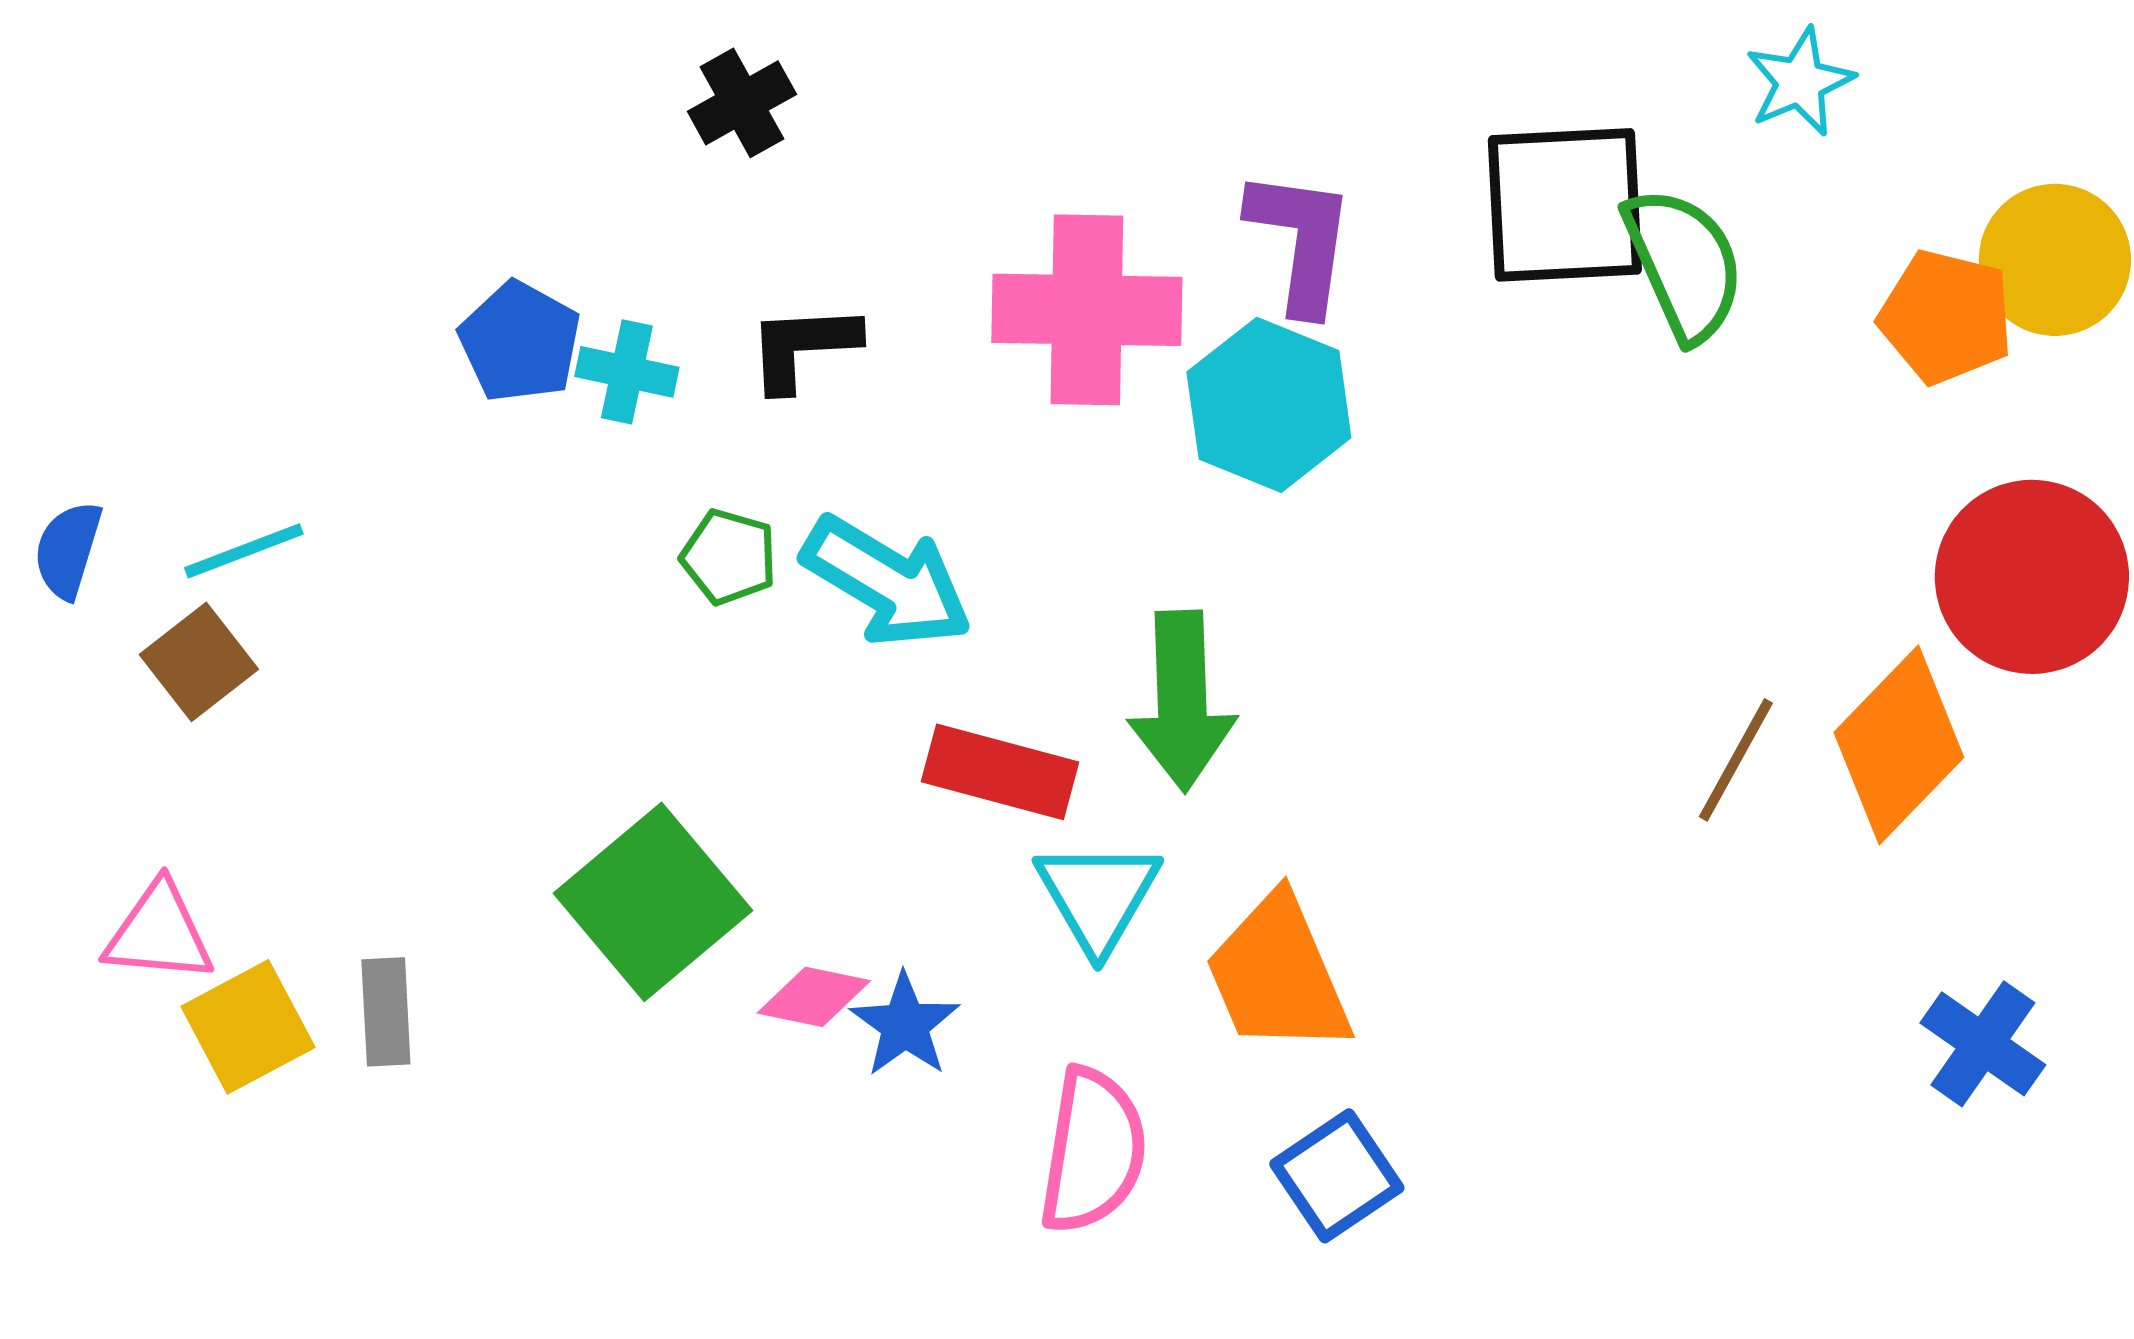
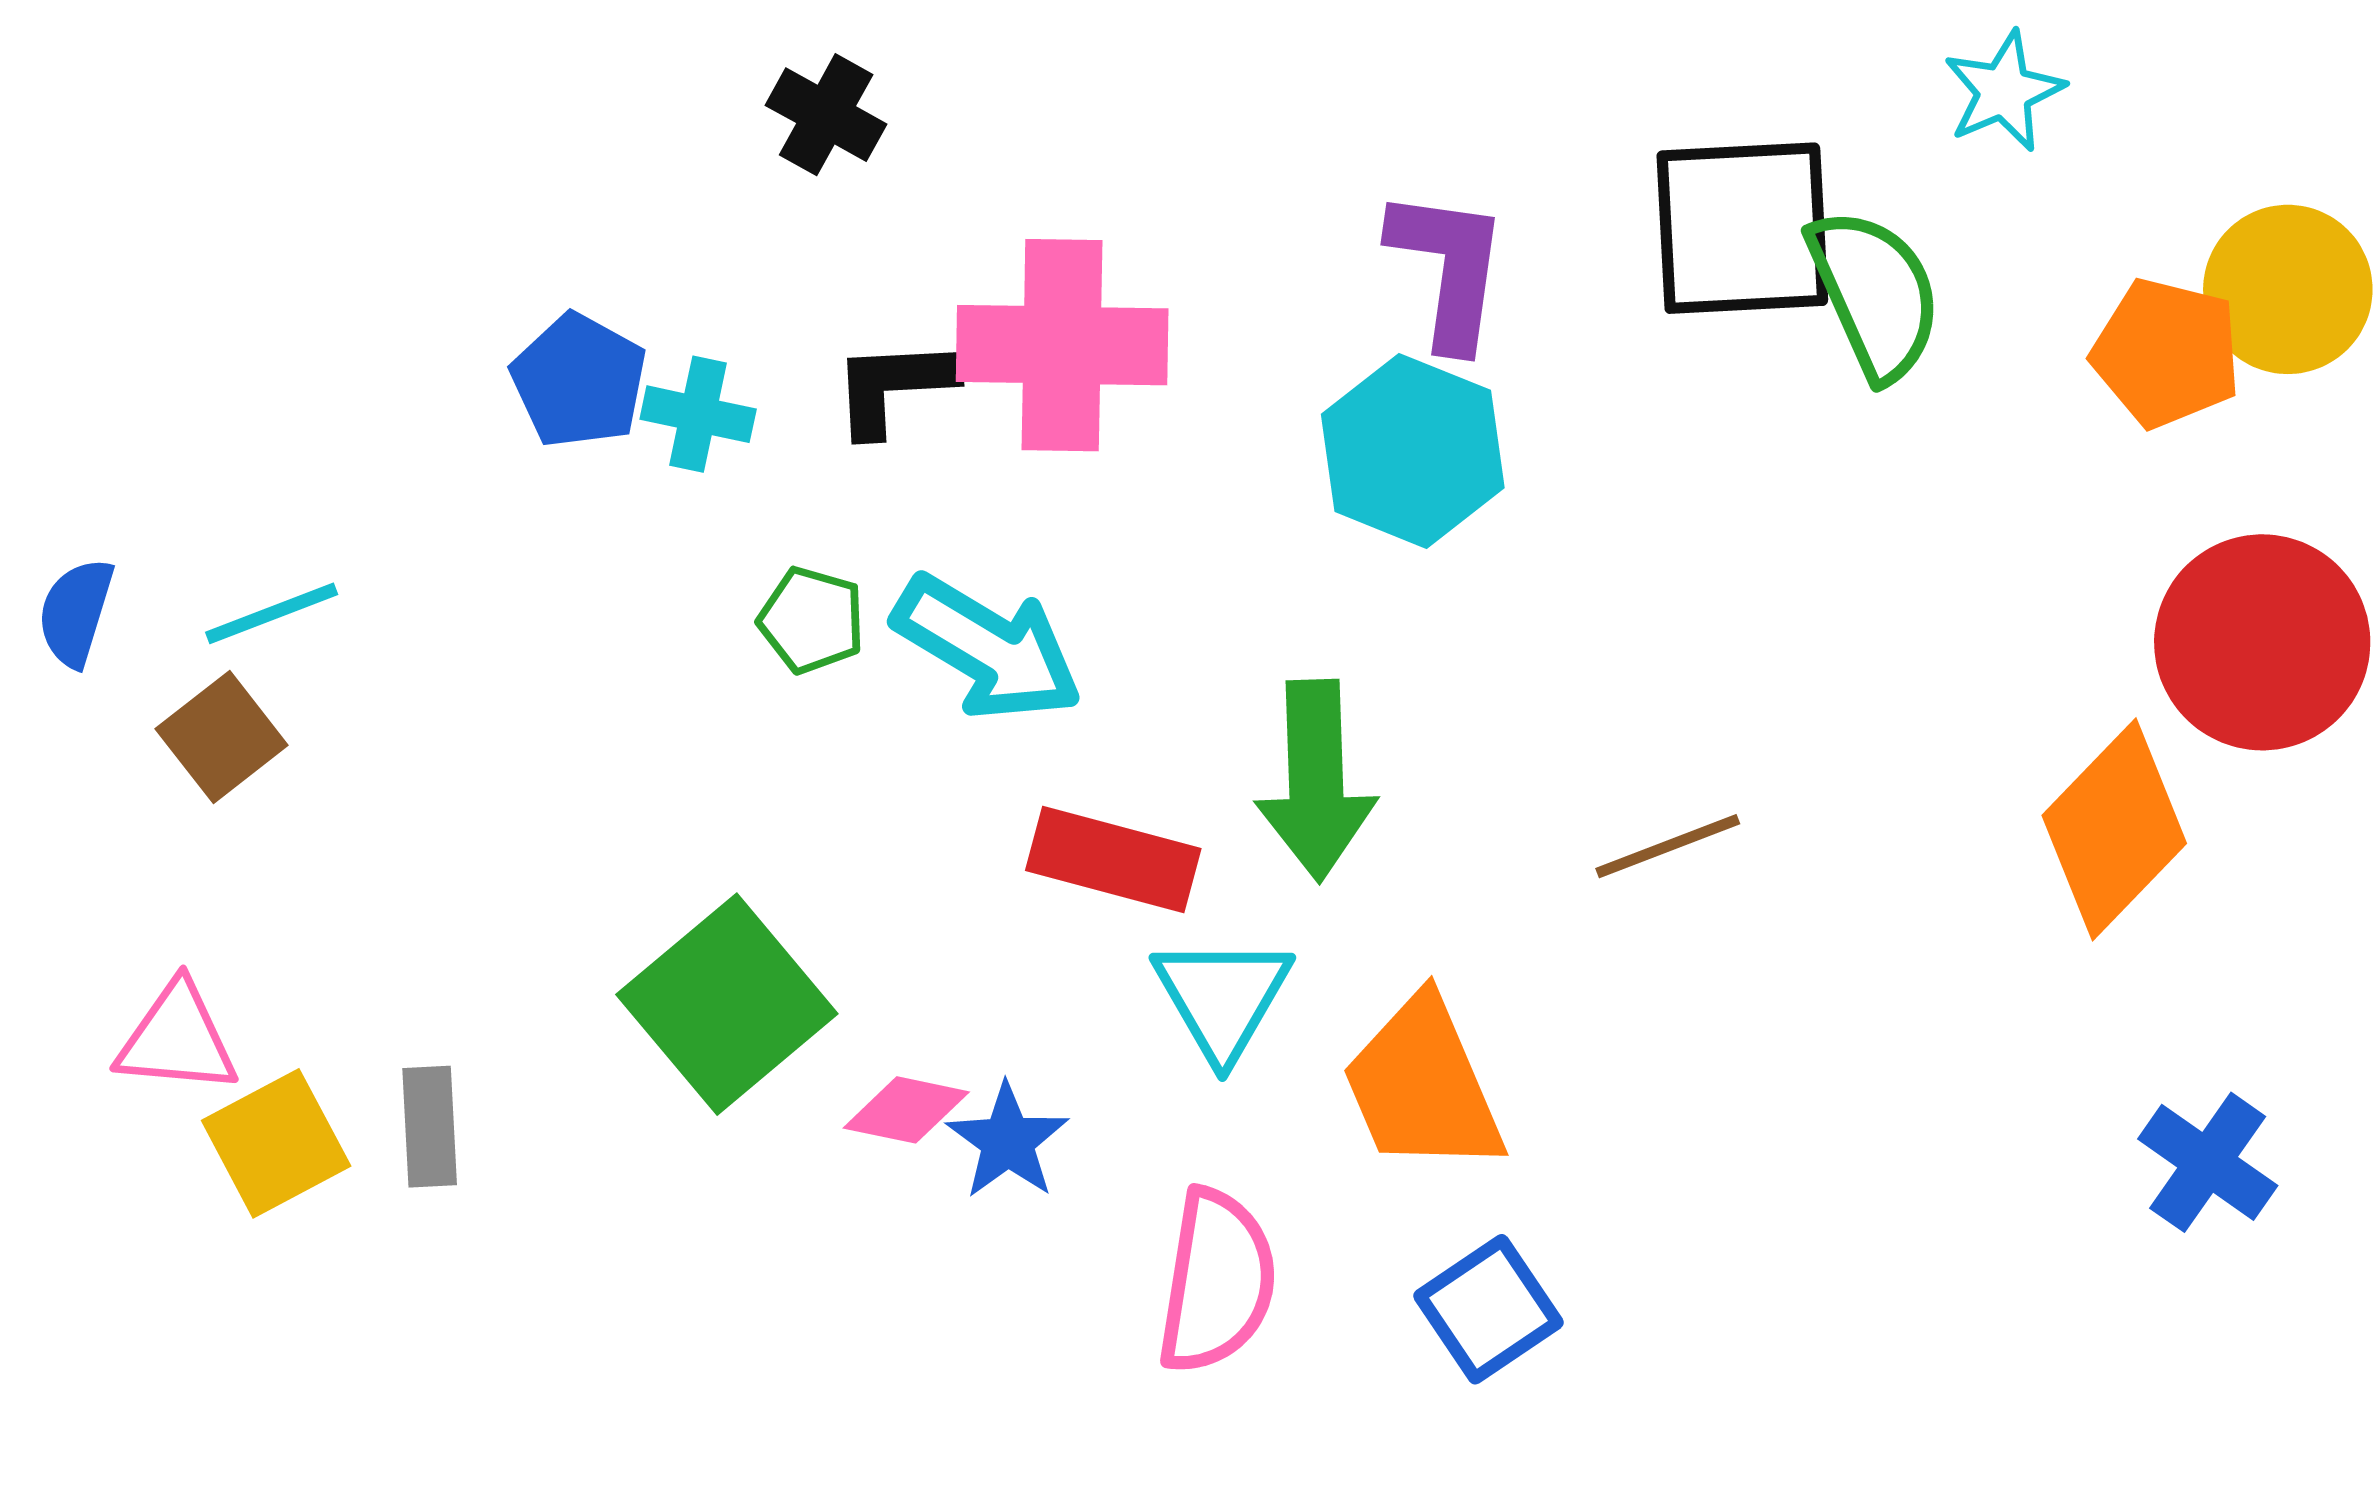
black cross: (742, 103) -> (826, 115), turned -32
pink cross: (1087, 310) -> (1062, 345), moved
brown line: (1736, 760) -> (1668, 846), moved, turned 40

